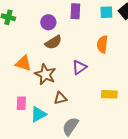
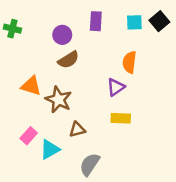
purple triangle: (79, 67) -> (116, 87), moved
yellow rectangle: (109, 94) -> (121, 118), moved
pink rectangle: (21, 103) -> (29, 136), turned 40

